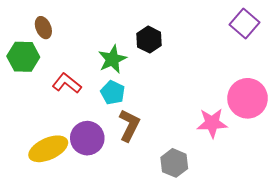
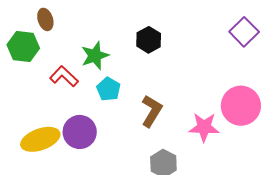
green star: (112, 59) -> (95, 56), moved
brown L-shape: (129, 125) -> (152, 111), moved

